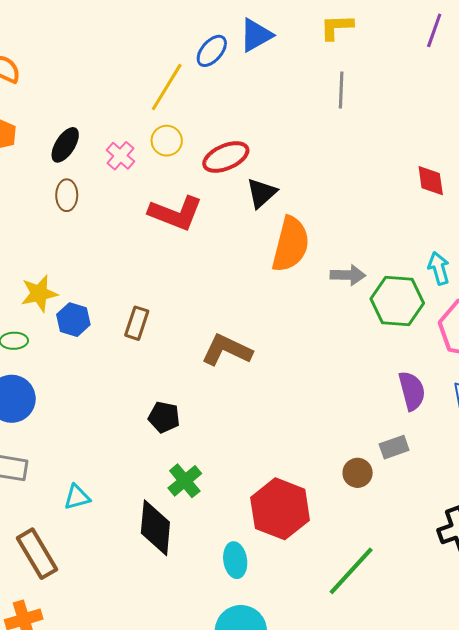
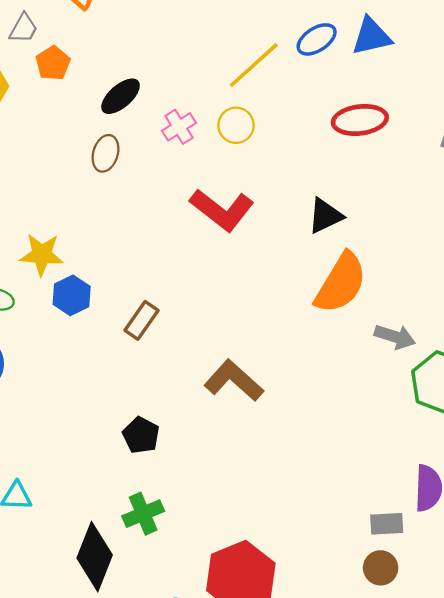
red ellipse: (226, 157) -> (360, 120), moved
gray rectangle: (394, 447) -> (387, 524), moved
brown circle: (358, 473) -> (381, 568), moved

